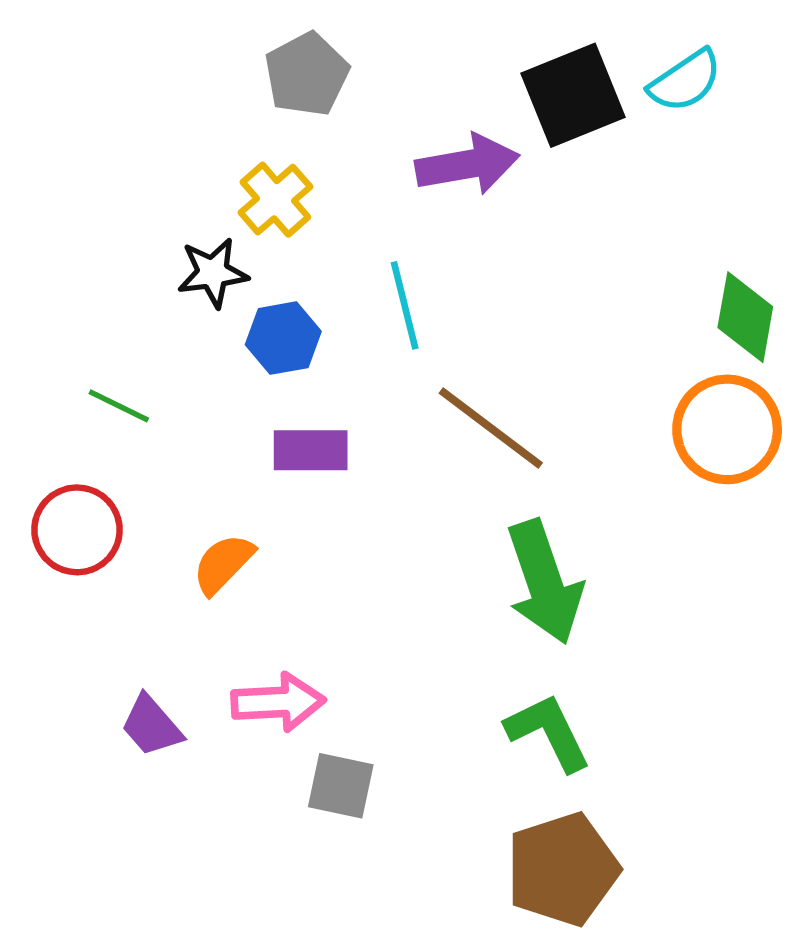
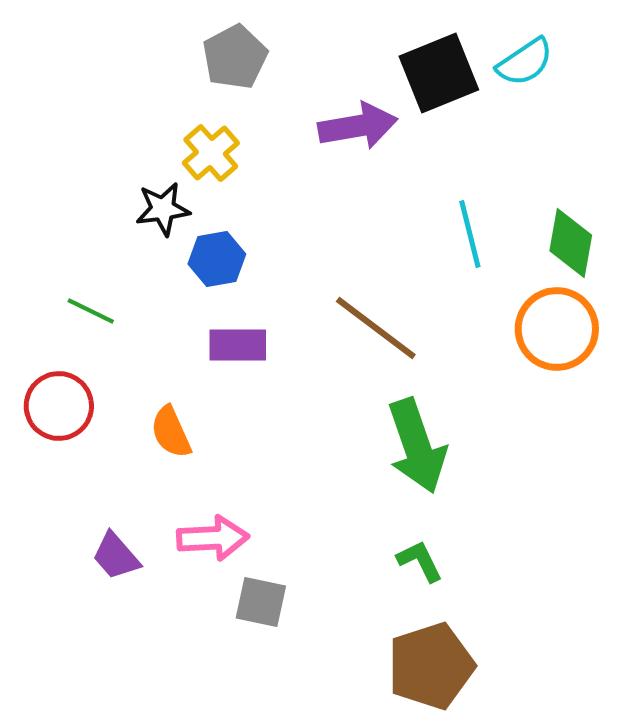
cyan line: (405, 305) -> (470, 234), moved
orange semicircle: (223, 564) -> (171, 432), turned -68
green L-shape: (548, 732) -> (420, 561), size x0.7

